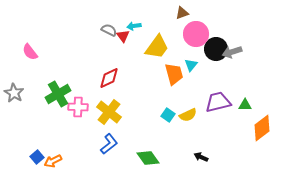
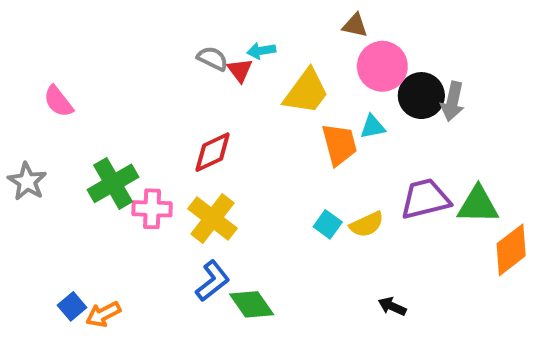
brown triangle: (182, 13) -> (355, 25), turned 32
gray arrow: (232, 52) -> (453, 101), turned -60
cyan triangle: (191, 65) -> (373, 127), turned 40
green triangle: (245, 105) -> (478, 205), size x1.6
green diamond: (148, 158) -> (252, 304), moved

